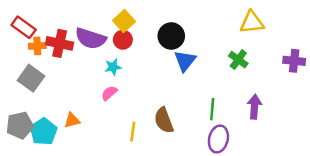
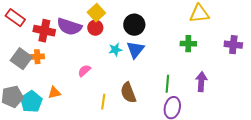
orange cross: (37, 46) -> (37, 57), moved
green cross: (238, 60) -> (188, 44), turned -35
blue triangle: (185, 61) -> (135, 50), moved
cyan star: (113, 67) -> (115, 50), moved

